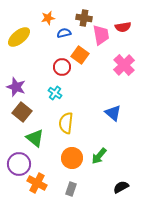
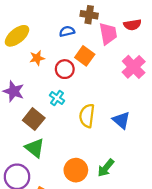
orange star: (48, 18) -> (37, 58), moved
brown square: (22, 112) -> (34, 119), moved
yellow semicircle: (66, 123) -> (87, 116), moved

